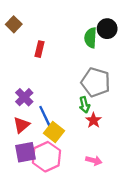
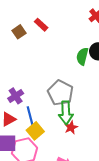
red rectangle: (40, 49) -> (41, 25), moved, turned -72
gray pentagon: (96, 82) -> (60, 93), moved
green arrow: (84, 105) -> (66, 113), size x1.6

